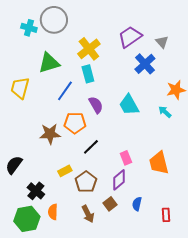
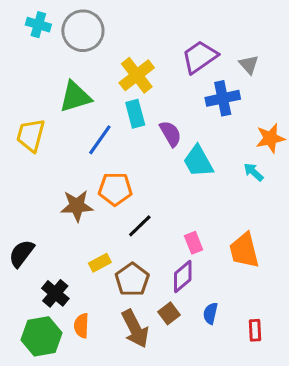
cyan cross: (29, 28) -> (38, 25), moved
blue cross: (145, 64) -> (223, 98), turned 30
purple semicircle: (96, 105) -> (171, 134), moved
brown arrow: (88, 214) -> (135, 329), size x1.4

